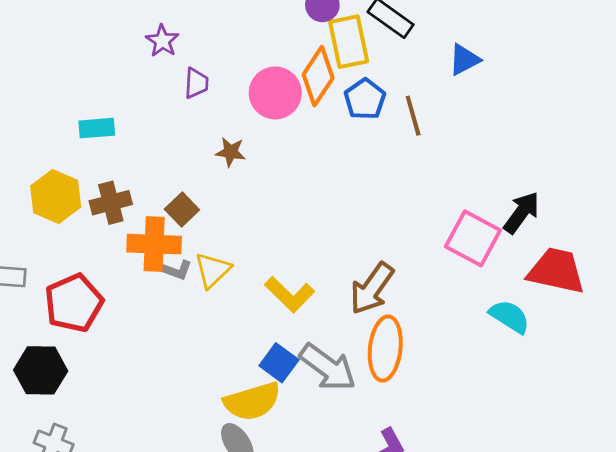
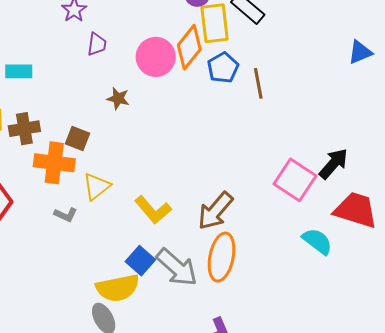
blue triangle: (464, 60) -> (360, 52), moved
brown square: (182, 209) -> (78, 139), turned -30
gray L-shape: (177, 270) -> (66, 215), moved

